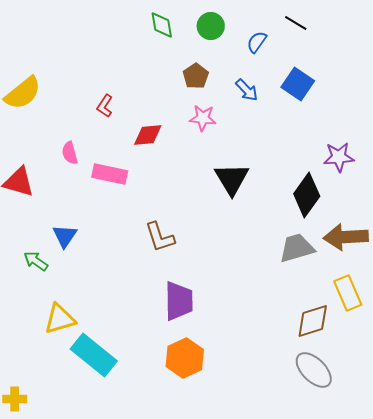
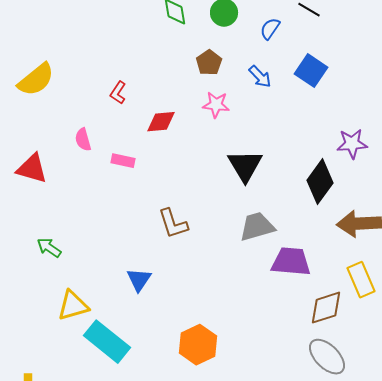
pink rectangle: (110, 174) -> (123, 161), size x0.7
blue triangle: (65, 236) -> (139, 280), moved
gray trapezoid: (297, 248) -> (257, 227), moved
purple trapezoid: (179, 301) -> (291, 262), moved, turned -84

